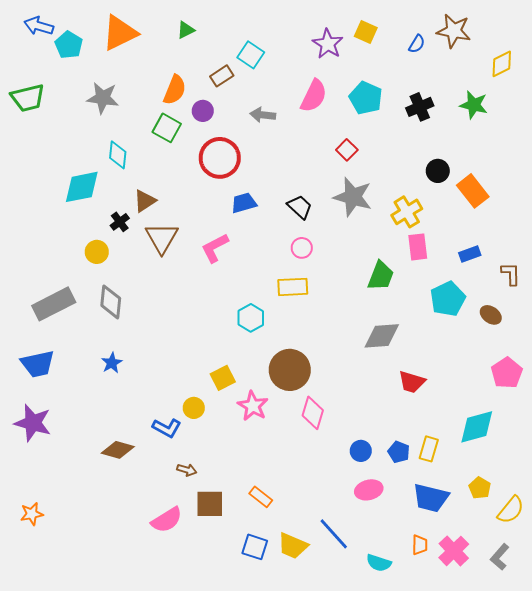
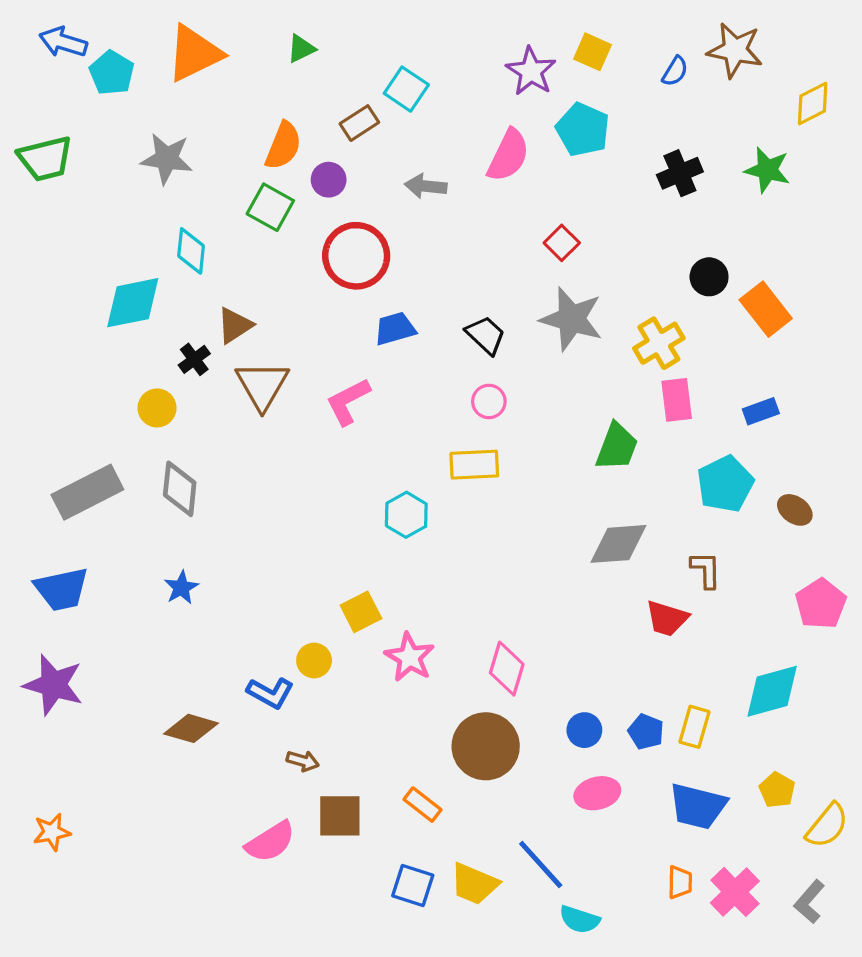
cyan pentagon: (366, 98) -> (583, 130), moved
brown L-shape: (511, 274) -> (706, 570), moved
brown circle: (290, 370) -> (486, 746), moved
cyan semicircle: (379, 563) -> (580, 919), moved

